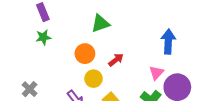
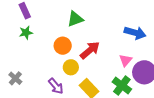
blue arrow: (168, 42) -> (135, 33), turned 105
red arrow: (116, 60) -> (90, 50), size x1.5

